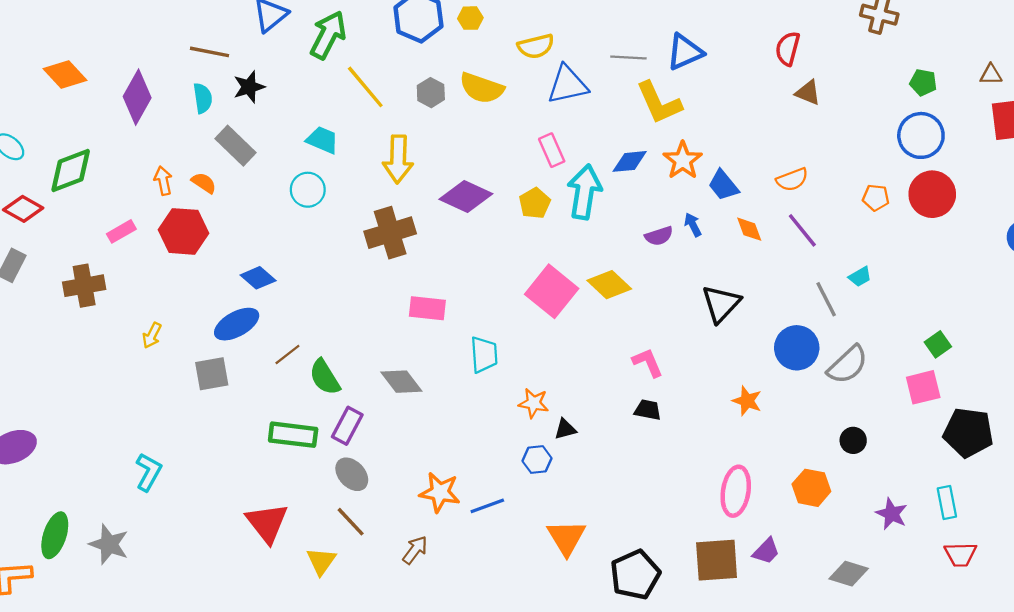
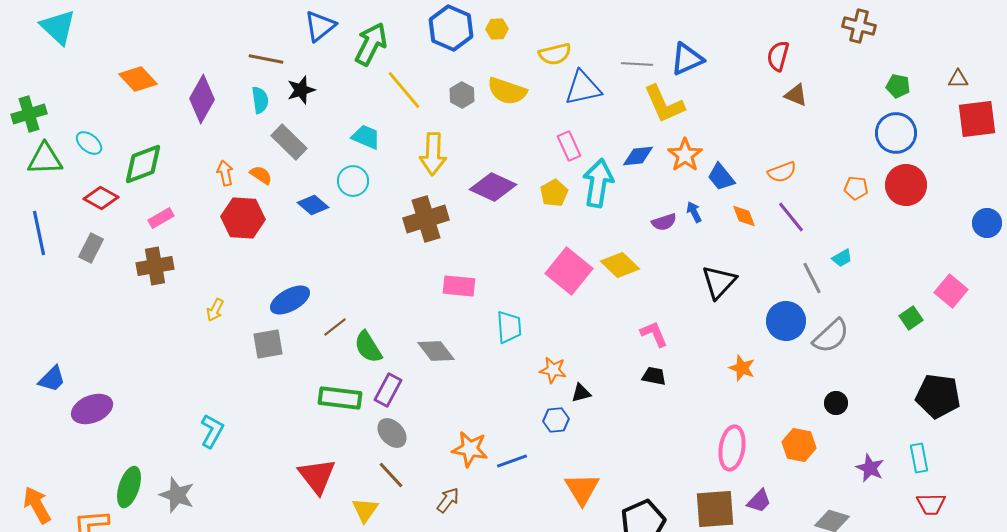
pink rectangle: (121, 231) -> (161, 218), moved
blue diamond: (258, 278) -> (313, 205), moved
pink square: (923, 387) -> (951, 291), moved, turned -36

